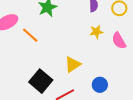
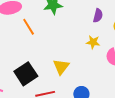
yellow triangle: (73, 64) -> (61, 67), turned -36

